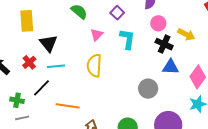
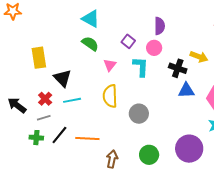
pink circle: (158, 23) -> (154, 48), moved
black line: (42, 88) -> (59, 135), moved
gray circle: (148, 89) -> (139, 114), moved
gray line: (22, 118) -> (44, 118), moved

